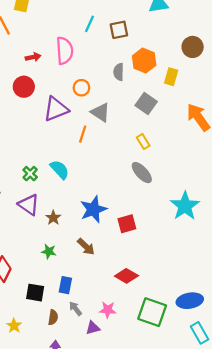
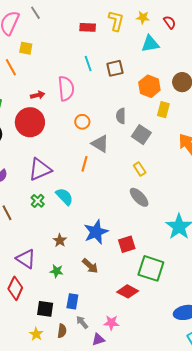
cyan line: (90, 24) -> (88, 64), turned -42
orange hexagon: (144, 61) -> (149, 86), moved
gray semicircle: (119, 72) -> (121, 116), moved
red circle: (24, 87) -> (30, 122), size x1.5
purple triangle: (56, 109) -> (40, 169), moved
purple triangle: (29, 205) -> (26, 259), moved
green square: (152, 312) -> (151, 268), moved
yellow star: (14, 326) -> (36, 334), moved

